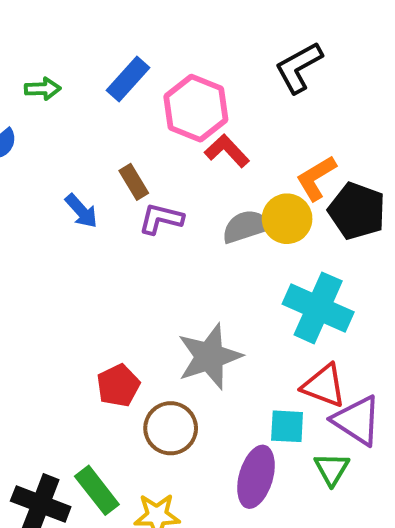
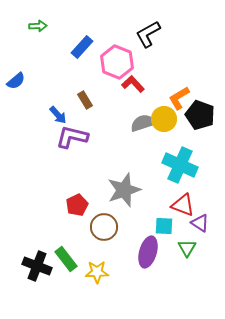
black L-shape: (299, 67) -> (148, 34), moved
green arrow: (43, 89) -> (38, 26), moved
purple L-shape: (161, 219) -> (72, 137), moved, size x1.4
purple triangle: (357, 420) -> (200, 223), size x0.7

